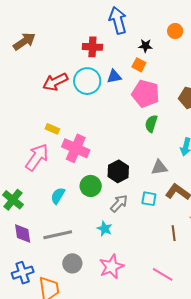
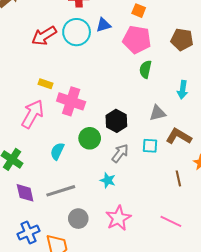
orange square: (139, 65) -> (139, 11), moved

